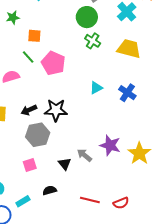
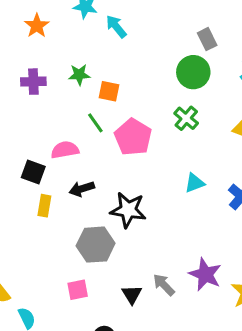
green star: (13, 17) -> (79, 75), moved
green cross: (93, 41) -> (186, 118), moved
black arrow: (29, 110) -> (82, 189), moved

